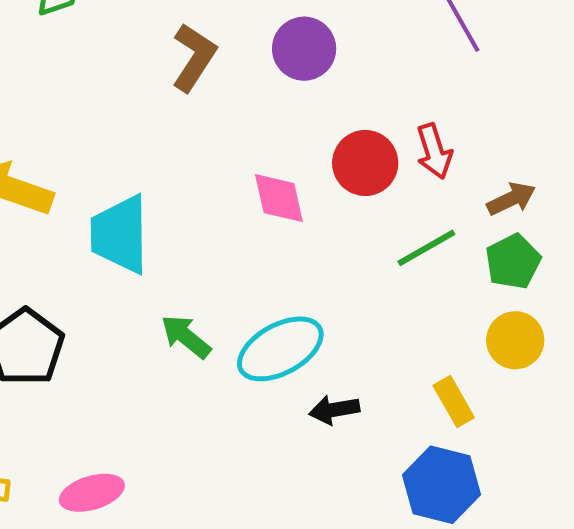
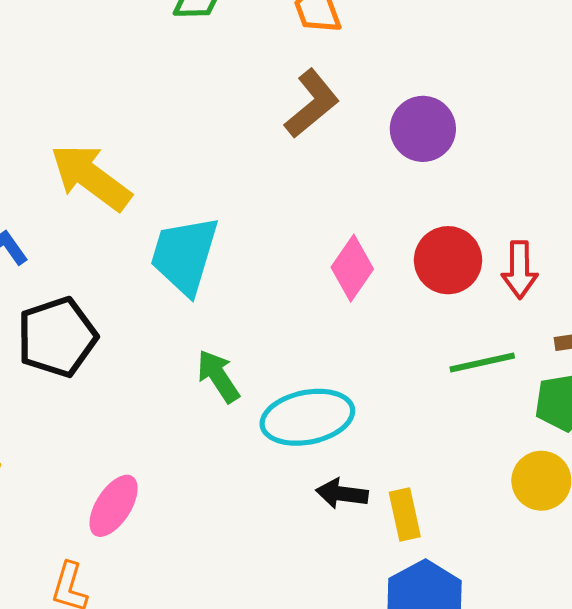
pink diamond: (279, 198) -> (352, 268), turned 30
yellow rectangle: (454, 401) -> (405, 514), moved
pink ellipse: (92, 493) -> (114, 506), moved, turned -58

